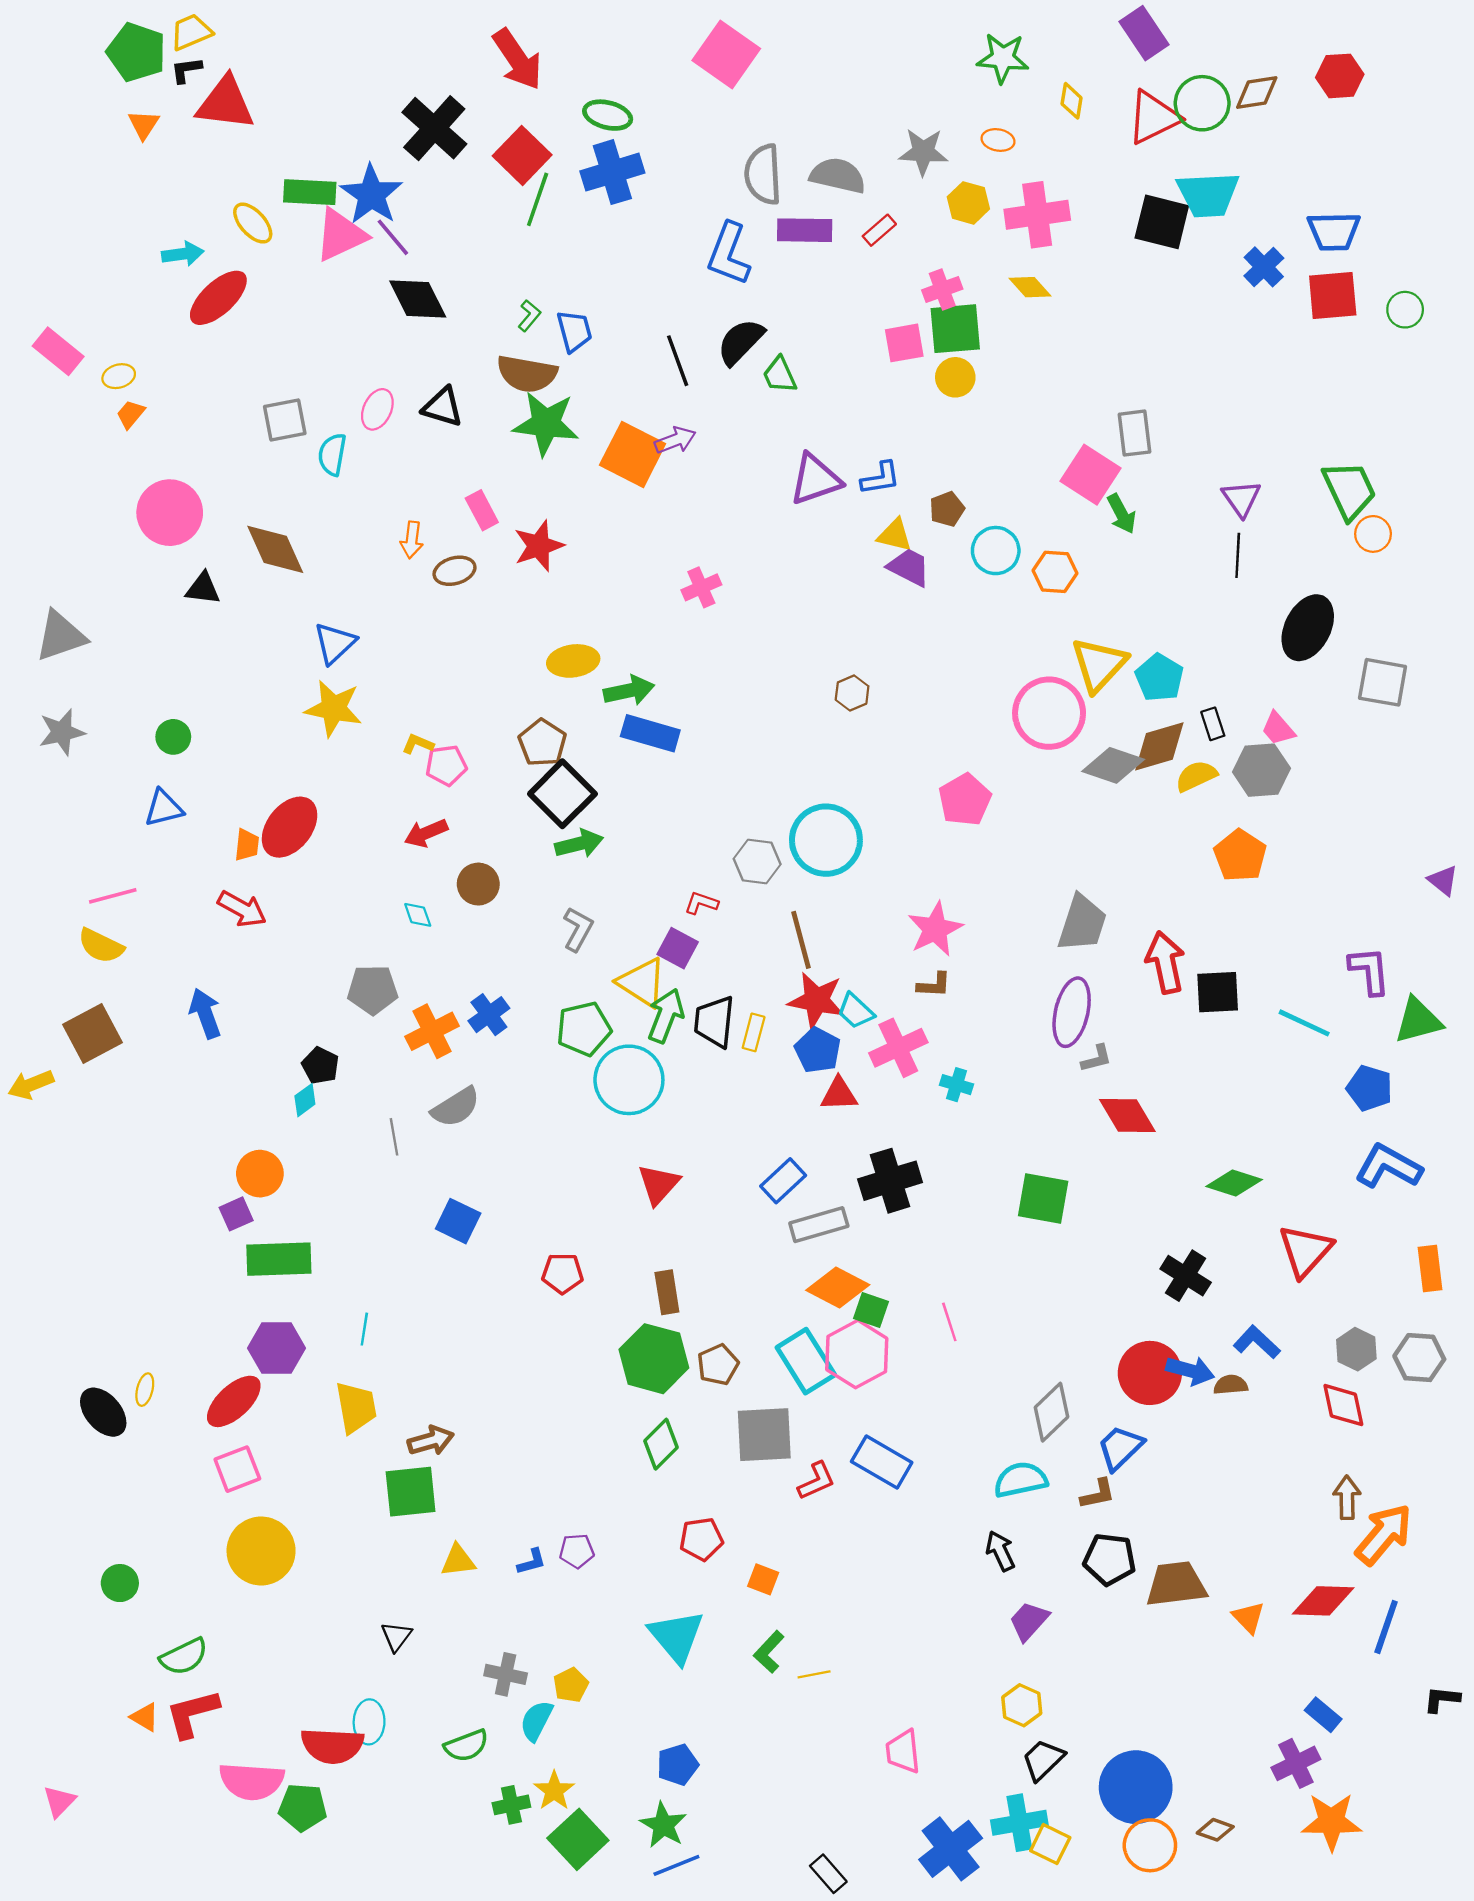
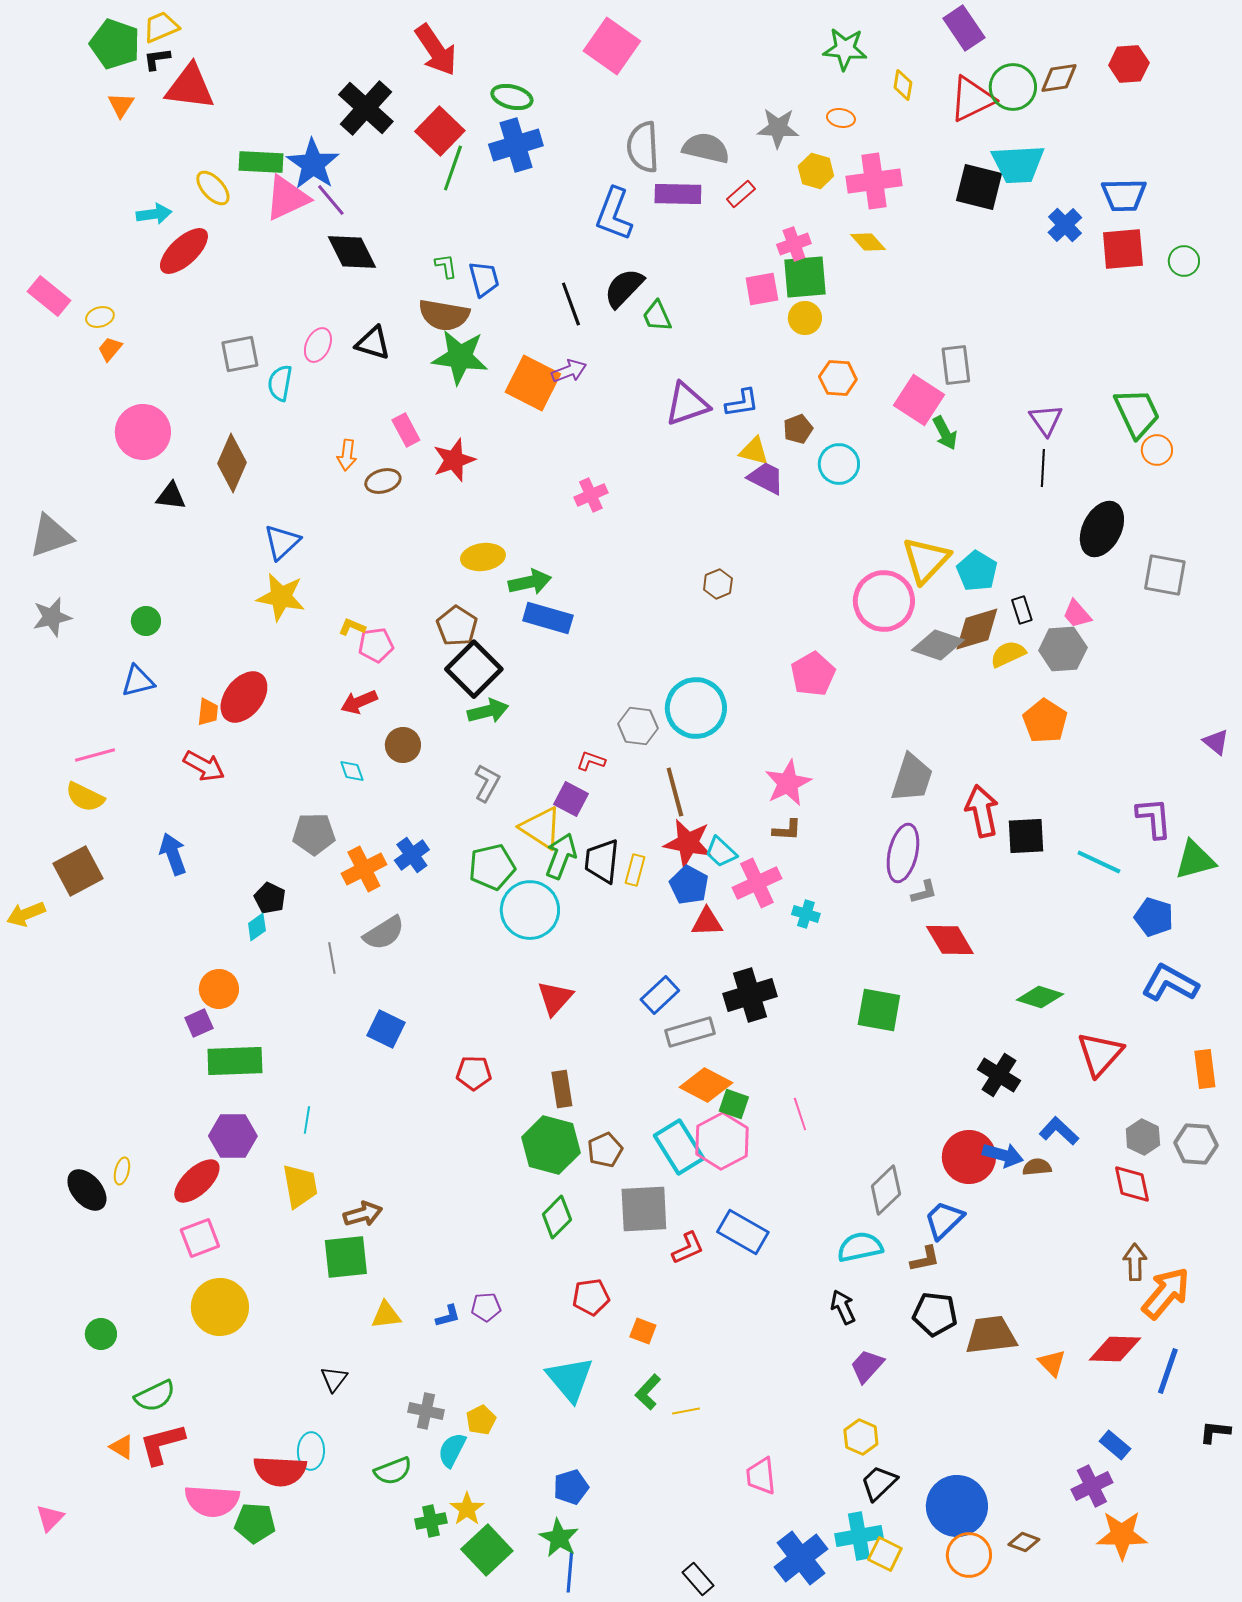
green L-shape: (529, 316) -> (446, 266), turned -48
brown diamond: (275, 549) -> (232, 463), turned 48
orange hexagon: (1055, 572) -> (838, 378), moved
blue line: (676, 1865) -> (570, 1572), turned -63

